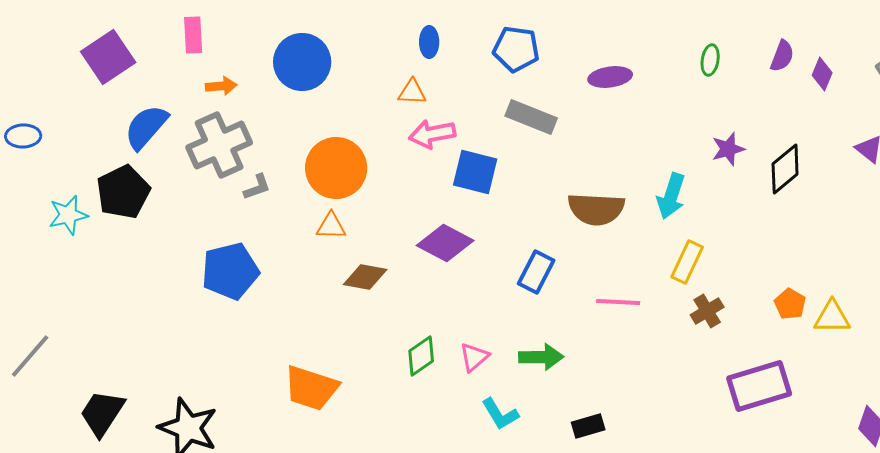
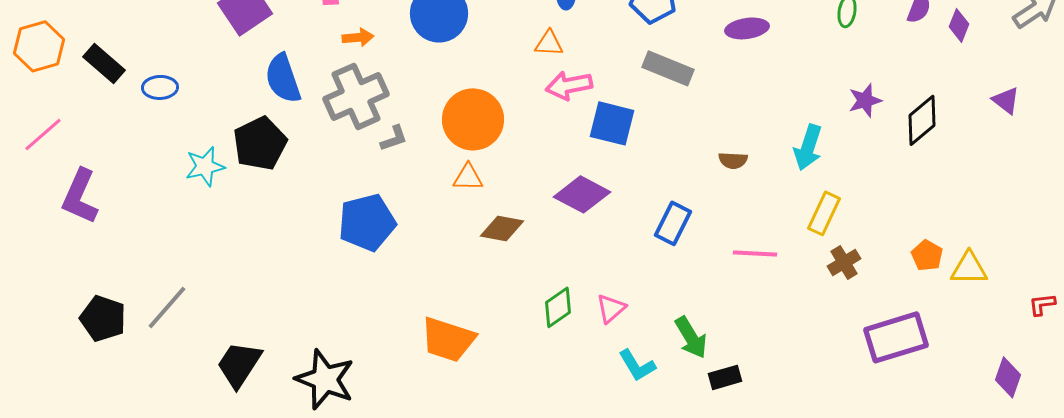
blue semicircle: (146, 127) -> (283, 78), turned -60
brown semicircle: (596, 209) -> (733, 160), size x0.5
green arrow: (541, 357) -> (691, 337), moved, turned 60

